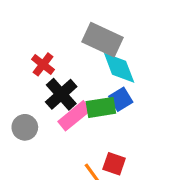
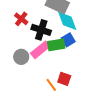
black cross: (61, 94) -> (41, 30), moved, turned -30
gray circle: (25, 127) -> (21, 57), moved

